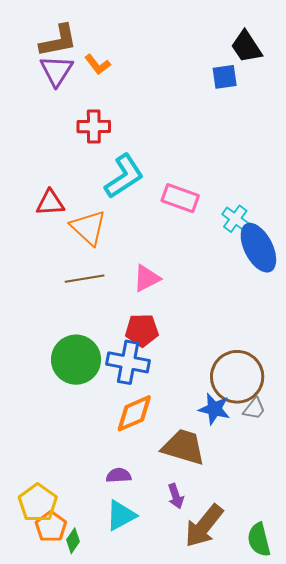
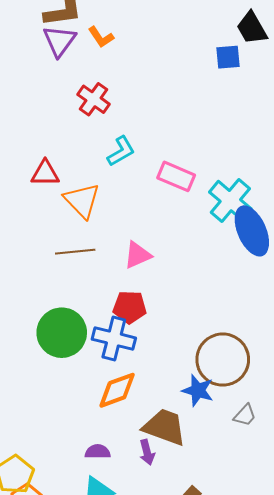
red cross: (94, 127) -> (94, 99), turned 32
cyan L-shape: (124, 176) -> (121, 151), size x0.7
cyan cross: (235, 219) -> (230, 201), size x1.6
gray trapezoid: (254, 409) -> (245, 415), moved
purple arrow: (176, 496) -> (147, 452), moved

